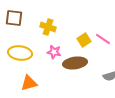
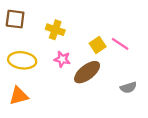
brown ellipse: (75, 63) -> (87, 72), turned -30
orange triangle: (29, 83) -> (19, 96), moved

